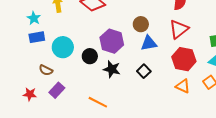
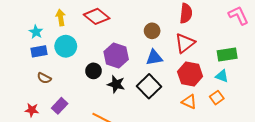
brown circle: (141, 24) -> (152, 31), moved
cyan circle: (63, 47) -> (66, 46), moved
brown semicircle: (46, 70) -> (44, 78), moved
black square: (144, 71) -> (149, 86), size x1.6

